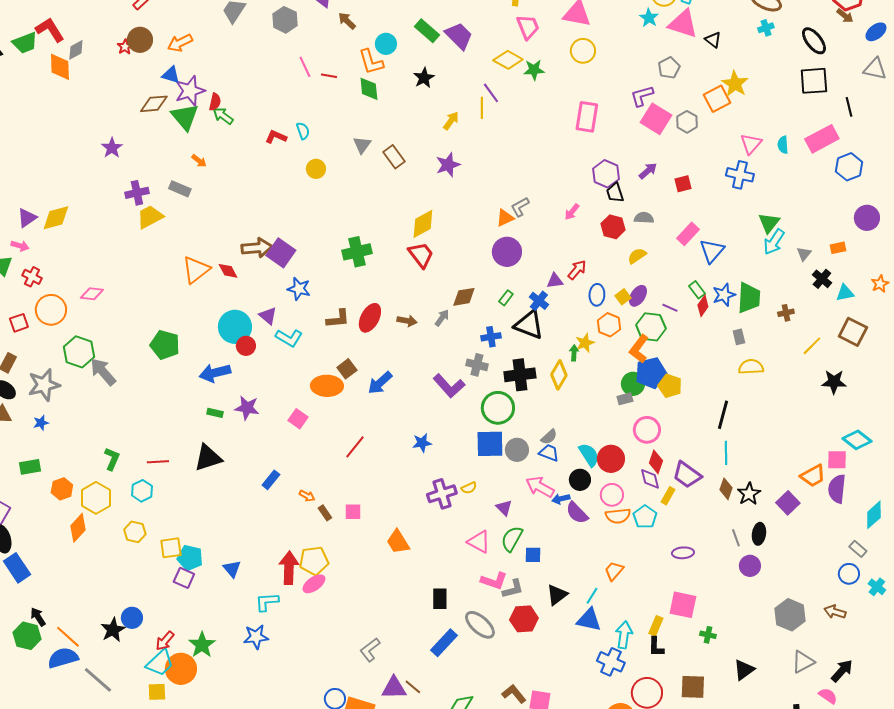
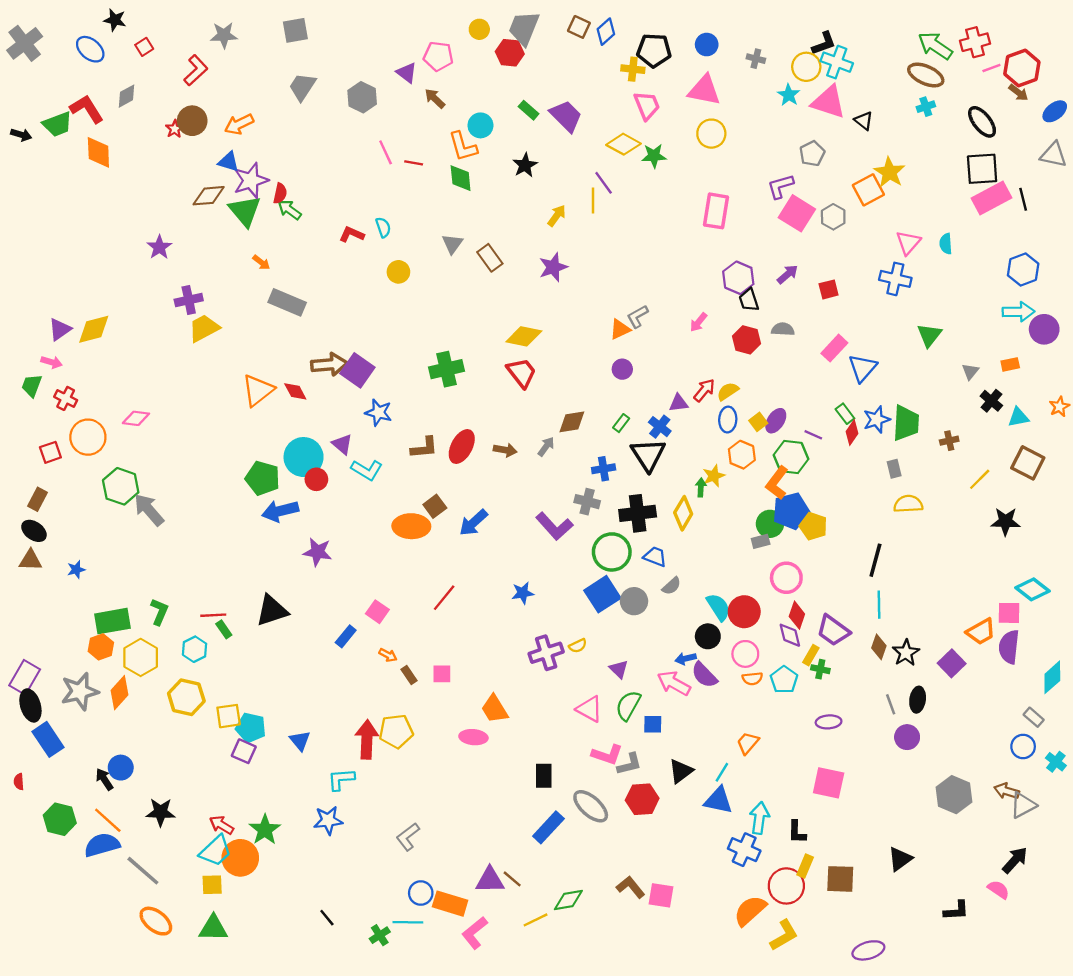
green rectangle: (427, 31) -> (529, 110), size x0.7
gray diamond: (76, 50) -> (127, 96), moved
pink rectangle: (822, 139) -> (991, 198), moved
gray rectangle: (180, 189) -> (287, 302), moved, size x1.4
yellow diamond: (423, 224) -> (524, 336), turned 40
cyan arrow: (774, 242) -> (1018, 312), moved, turned -124
purple circle: (507, 252) -> (622, 369), size x0.6
yellow semicircle: (637, 256) -> (728, 391), moved
black triangle: (529, 325) -> (648, 455), turned 36
green pentagon: (165, 345) -> (263, 478), moved
gray star: (44, 385) -> (80, 691), moved
green rectangle: (215, 413) -> (224, 629), moved, turned 42
pink square: (298, 419) -> (377, 612), moved
blue square: (490, 444) -> (602, 594), turned -32
blue trapezoid: (549, 453) -> (655, 557), moved
green rectangle: (30, 467) -> (113, 621), moved, size x1.4
pink arrow: (540, 487) -> (674, 683), moved
orange semicircle: (618, 516) -> (752, 679), size x0.7
yellow hexagon: (135, 532) -> (186, 697), size x1.4
pink ellipse: (314, 584) -> (473, 737), moved, turned 40
black arrow: (38, 617) -> (104, 779), moved
blue circle: (132, 618) -> (121, 768), moved
yellow rectangle: (656, 626) -> (805, 866), moved
black star: (113, 630) -> (161, 812), turned 30
green cross: (708, 635) -> (820, 669), moved
red arrow: (165, 641) -> (221, 825), turned 80
gray L-shape: (370, 650) -> (408, 837), moved
gray triangle: (803, 662) -> (1023, 805), moved

